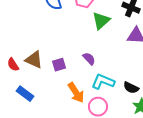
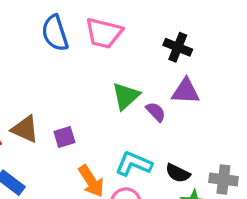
green triangle: (101, 21) -> (126, 96), moved
purple semicircle: (89, 59) -> (156, 112), moved

